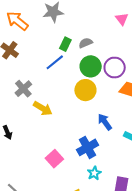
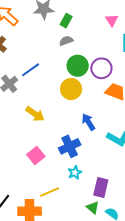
gray semicircle: (86, 43) -> (66, 41), moved
green rectangle: (65, 44) -> (66, 21), moved
blue line: (55, 62) -> (30, 70), moved
yellow arrow: (43, 108) -> (35, 114), moved

